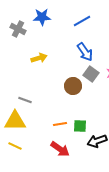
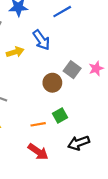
blue arrow: (85, 52) -> (41, 40), moved
green square: (80, 126) -> (60, 116), moved, turned -32

